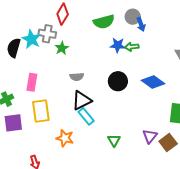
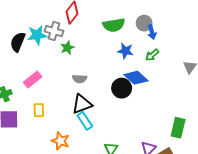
cyan star: (31, 39) -> (37, 35), turned 30
green arrow: (132, 47) -> (152, 55), moved, turned -40
pink rectangle: (32, 82) -> (33, 80), turned 36
blue diamond: (153, 82) -> (136, 78), moved
yellow rectangle: (41, 111) -> (39, 110), size x0.6

